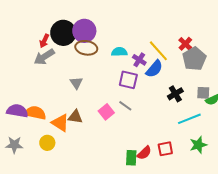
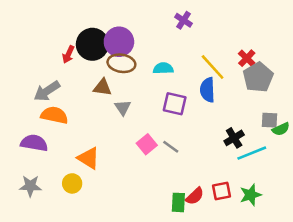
gray arrow: (44, 57) -> (47, 91), moved
purple cross: (139, 60) -> (183, 20), moved
blue semicircle: (154, 69) -> (207, 90), turned 138
gray triangle: (76, 83) -> (123, 108), moved
black cross: (175, 94) -> (234, 138), moved
gray line: (125, 106) -> (171, 147), moved
orange semicircle: (35, 113) -> (54, 115), moved
brown triangle: (75, 117) -> (102, 87), moved
green star: (198, 145) -> (251, 195), moved

